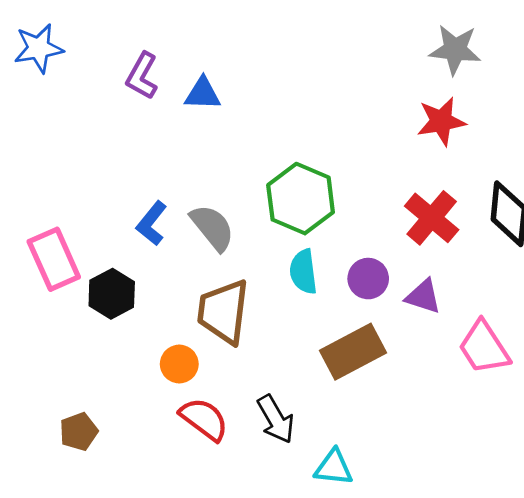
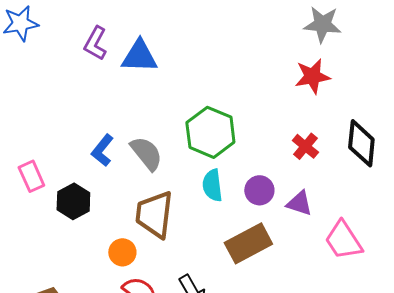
blue triangle: (203, 94) -> (139, 56), size x1.4
red cross: (432, 218) -> (305, 146), size x0.7
pink rectangle: (54, 259) -> (31, 176), size x0.7

